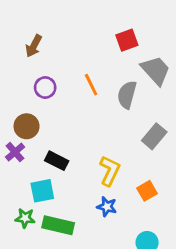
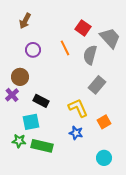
red square: (127, 40) -> (83, 28), moved, turned -35
gray rectangle: (154, 136) -> (97, 85), moved
yellow L-shape: (110, 171) -> (78, 108), turned -50

